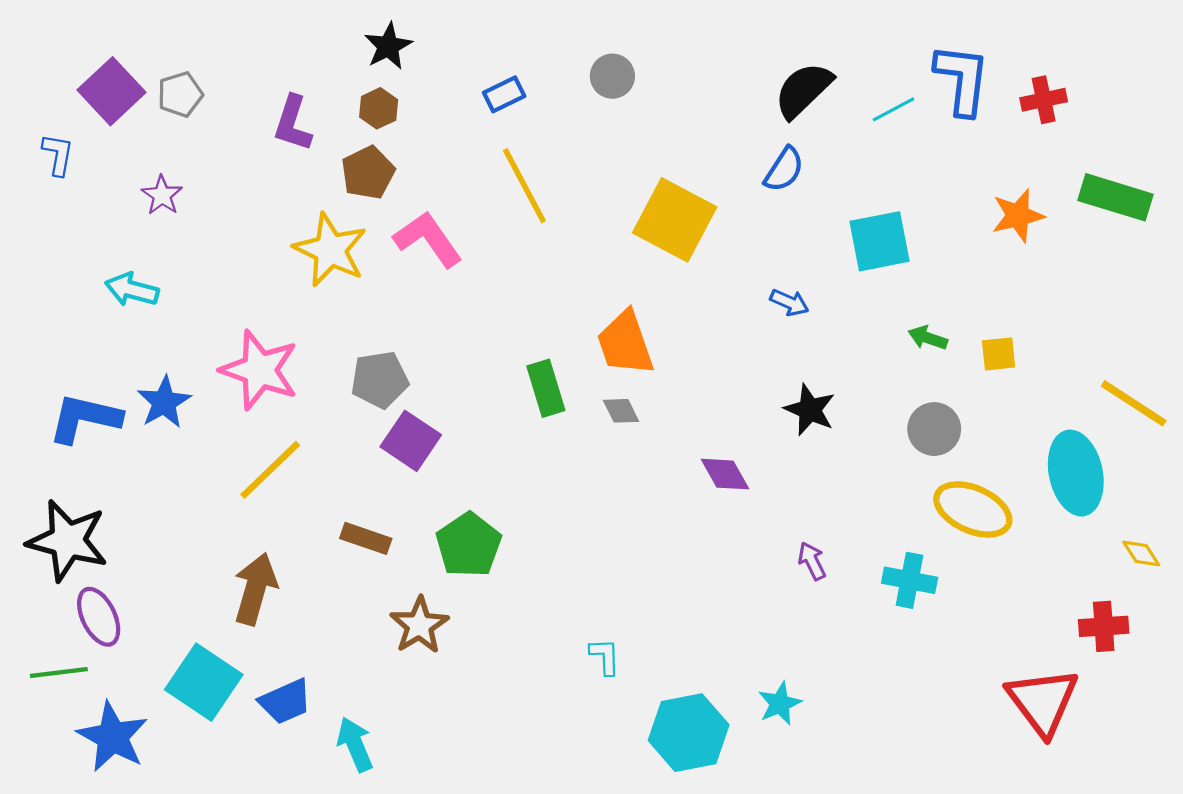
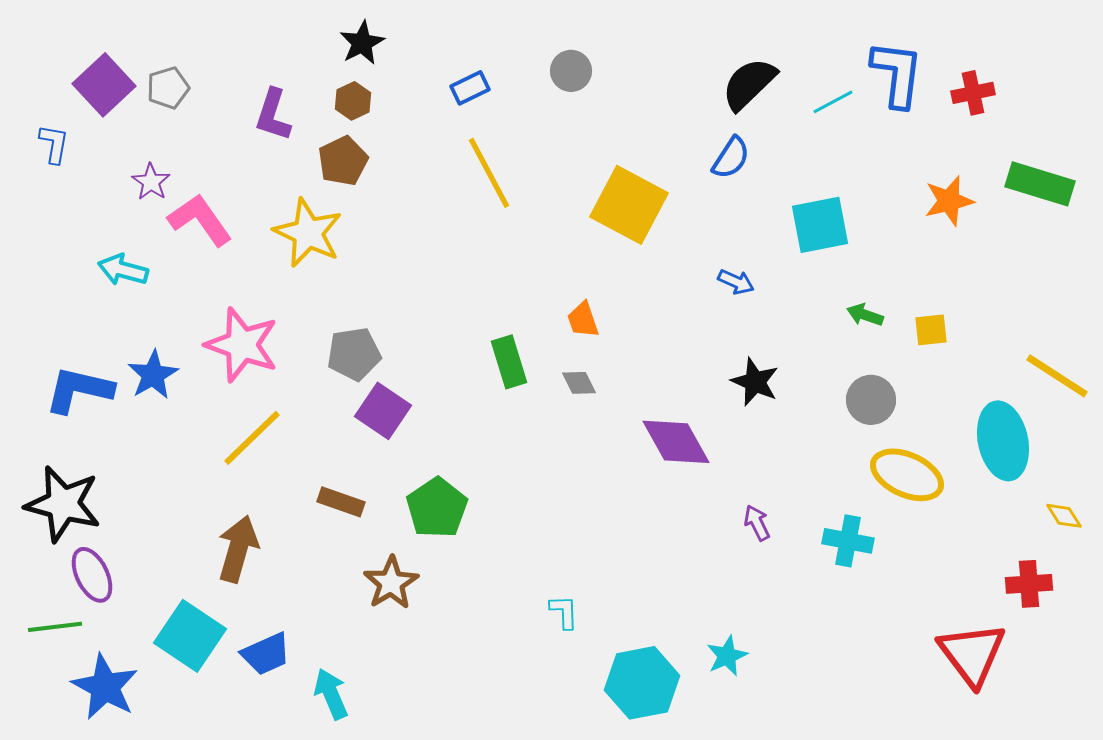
pink L-shape: (428, 239) -> (200, 220), moved
orange trapezoid: (625, 343) -> (583, 320), size x0.6
purple diamond: (725, 474) -> (676, 442), size x1.5

